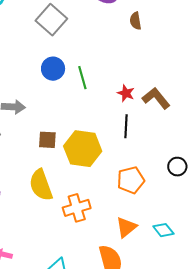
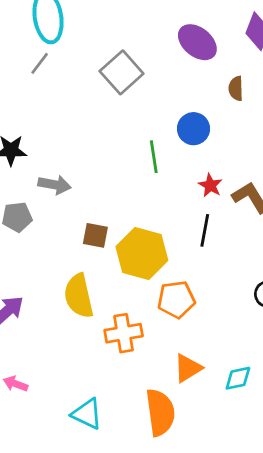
blue circle: (53, 69) -> (194, 129), moved
orange pentagon: (131, 180) -> (176, 299), moved
cyan diamond: (163, 230) -> (238, 378), turned -70

